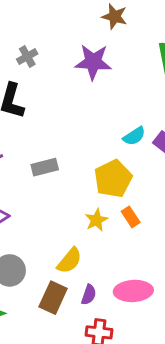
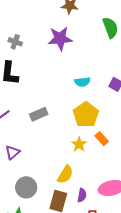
gray cross: (27, 57) -> (15, 42), turned -32
cyan semicircle: (134, 136) -> (82, 82), moved, turned 35

